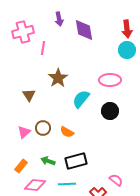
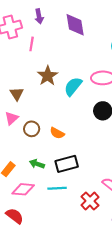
purple arrow: (59, 19) -> (39, 16), moved
cyan semicircle: (81, 99) -> (73, 86), moved
pink triangle: (24, 132) -> (11, 118), moved

